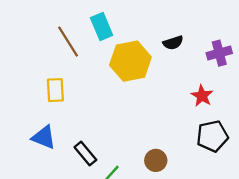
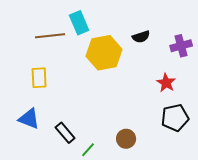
brown line: (68, 42) -> (50, 36), turned -64

